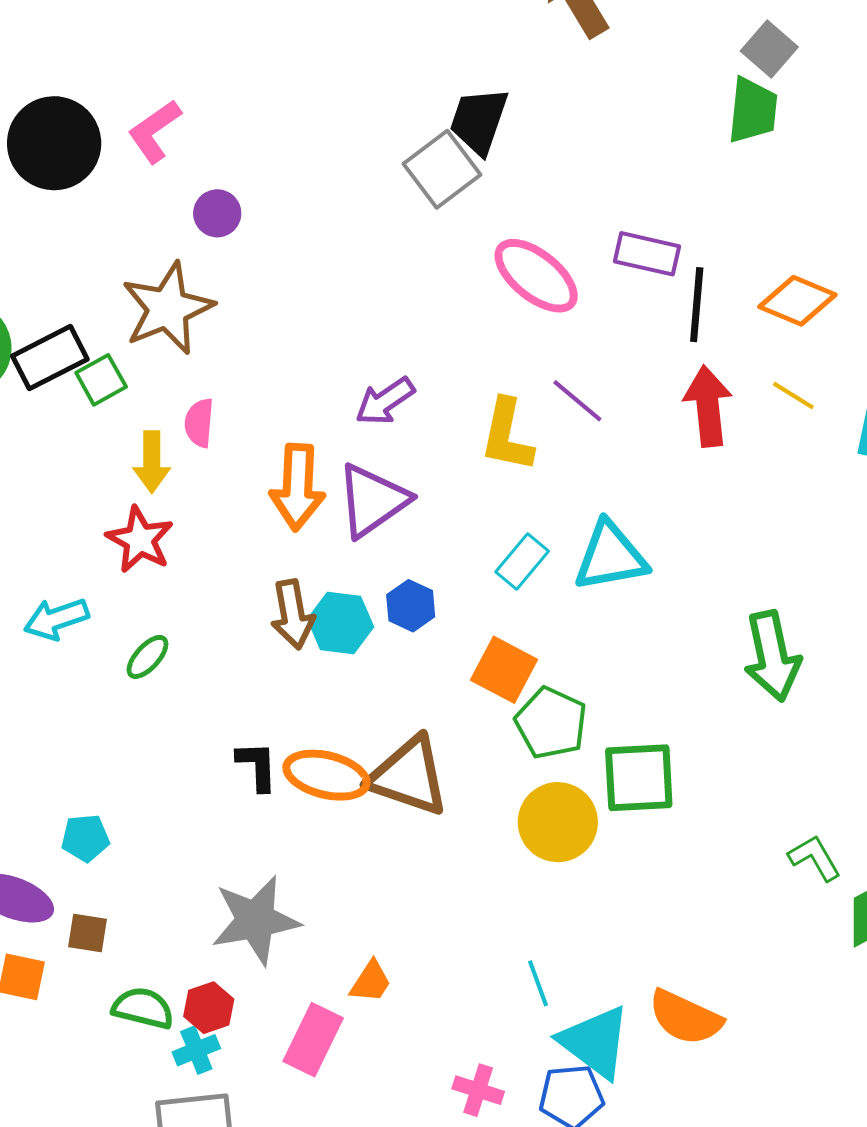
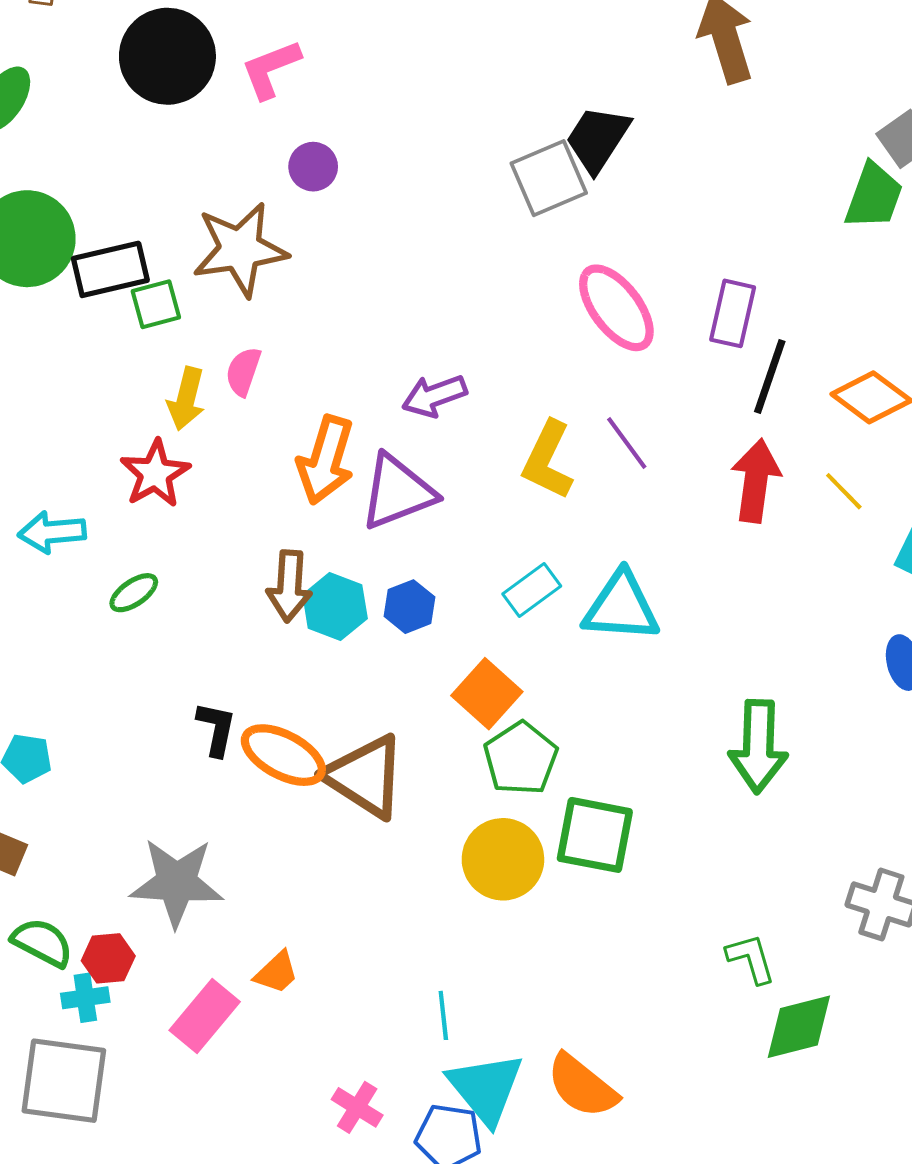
purple rectangle: (647, 254) -> (733, 313), turned 76

